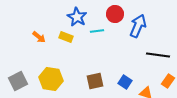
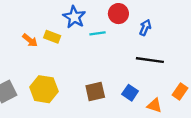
blue arrow: (138, 26) -> (145, 28), size x0.6
yellow rectangle: (66, 37) -> (52, 37), moved
black line: (158, 55) -> (150, 60), moved

